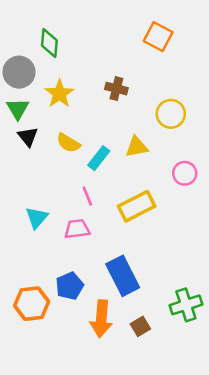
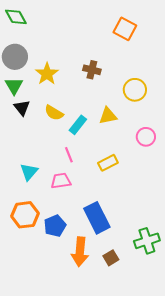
green diamond: (49, 43) -> (16, 17), moved, turned -35
yellow rectangle: (137, 206) -> (108, 163), size x0.7
orange hexagon: (32, 304) -> (25, 215), moved

